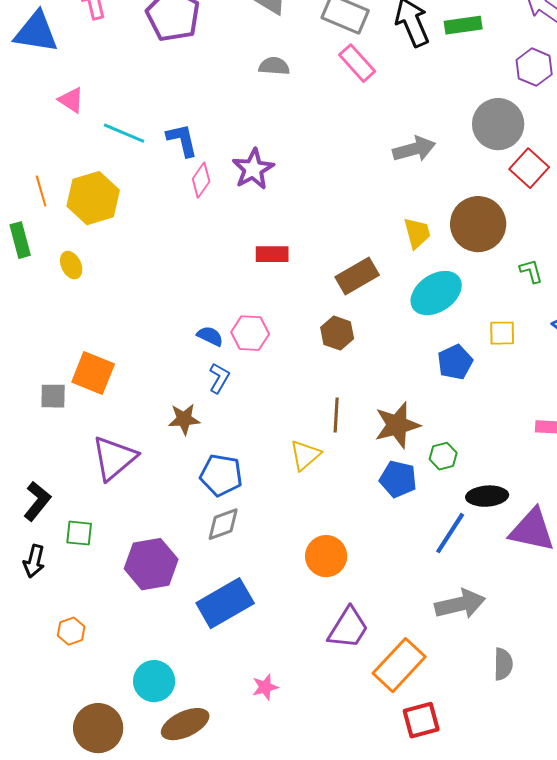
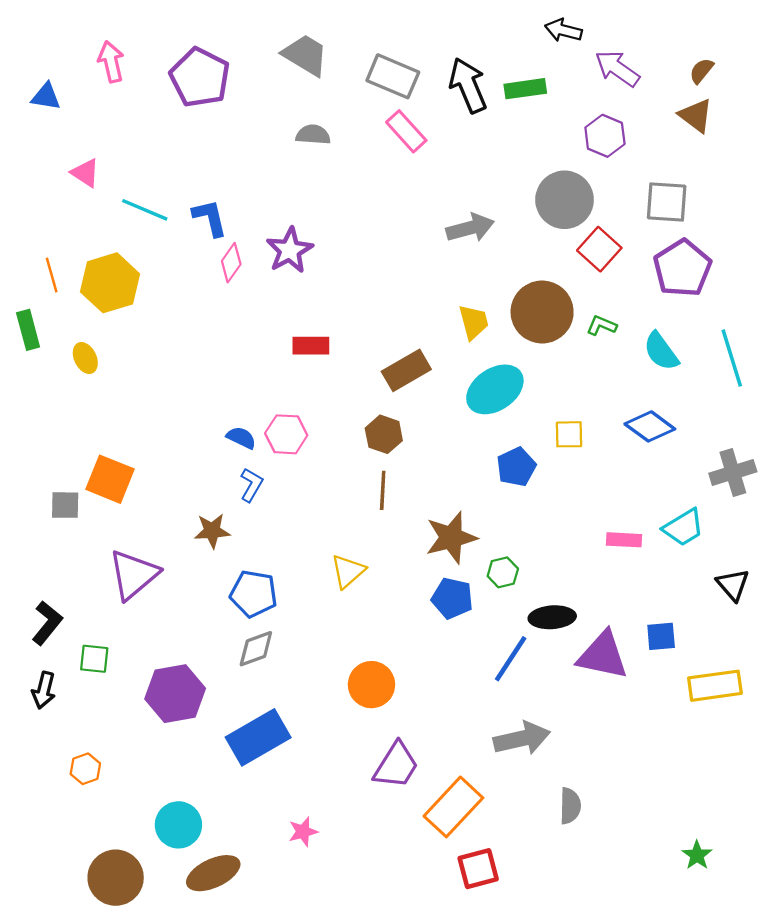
blue triangle: (36, 32) -> (46, 97), size x0.6
green L-shape: (531, 271) -> (602, 325), moved, turned -52
brown line: (336, 415) -> (383, 490), moved

